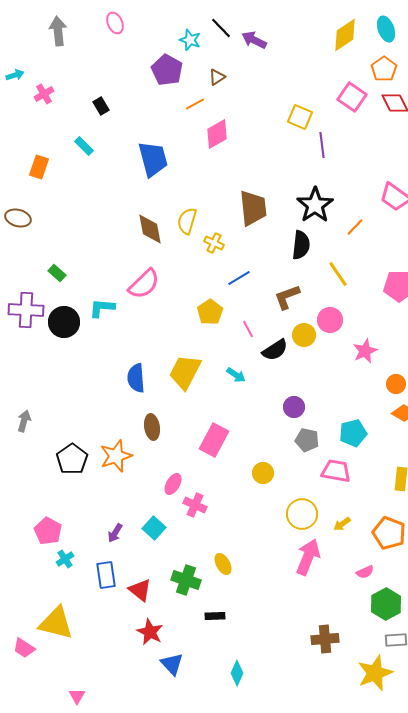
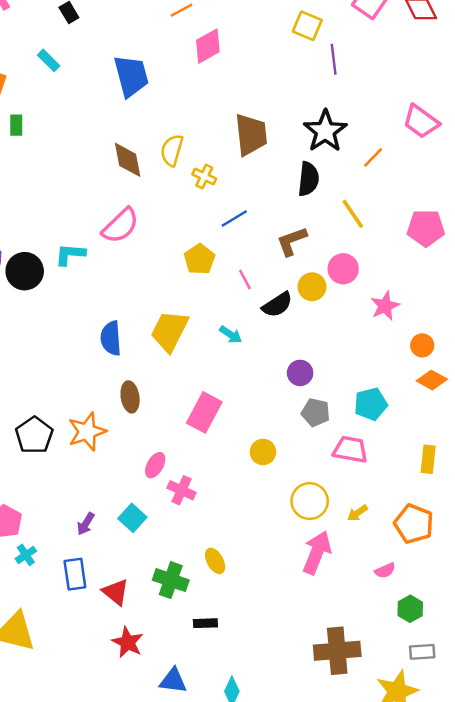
green rectangle: (57, 273) -> (16, 125), moved, turned 48
green hexagon: (386, 604) -> (410, 609), size x0.7
brown cross: (325, 639) -> (337, 651), size x1.4
blue triangle: (172, 664) -> (173, 681), moved, turned -40

